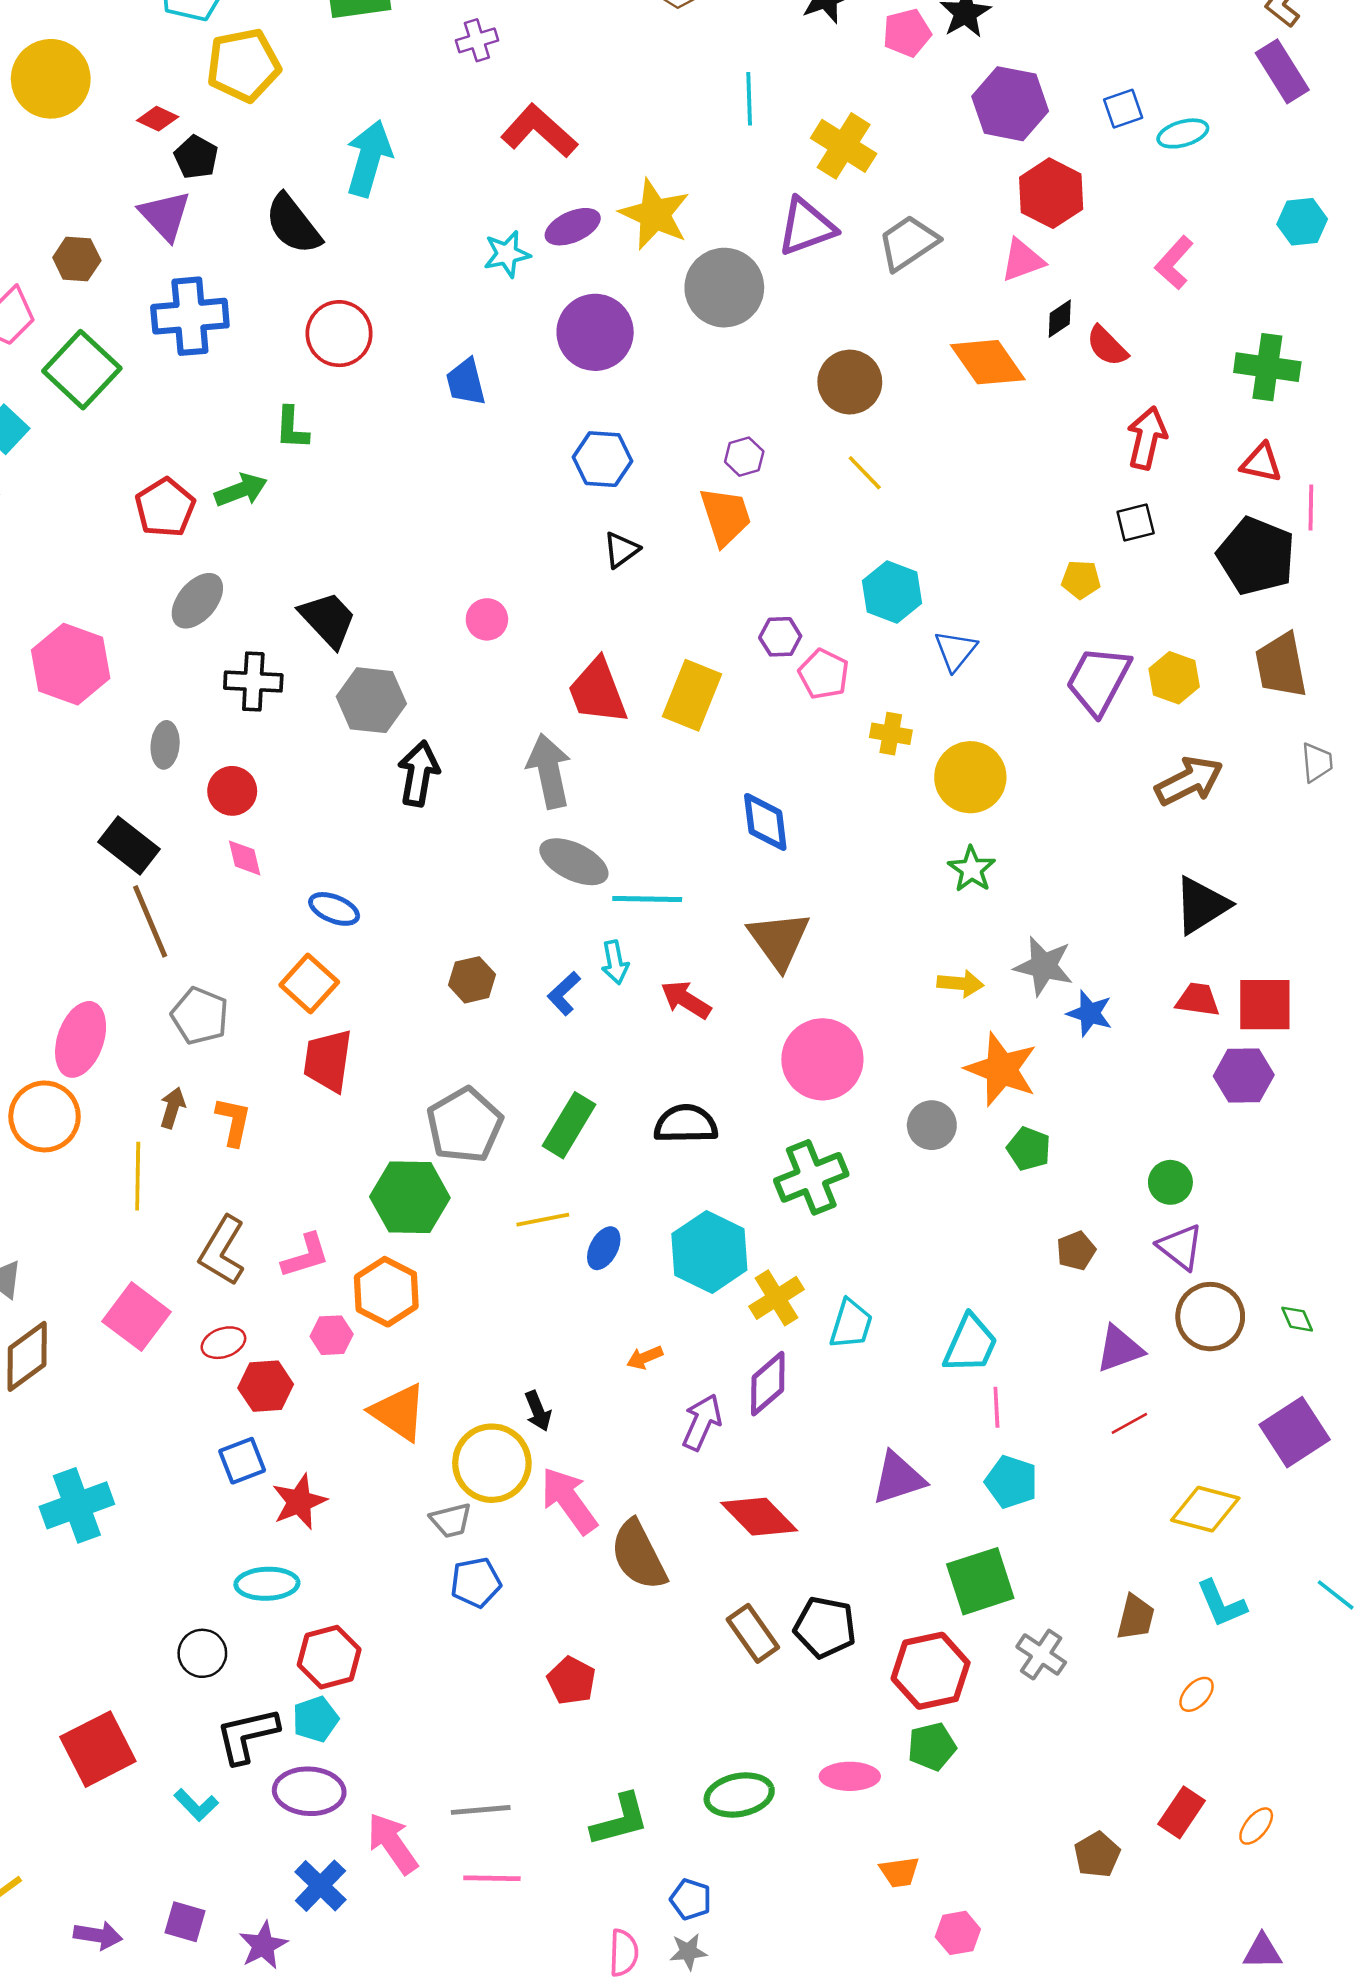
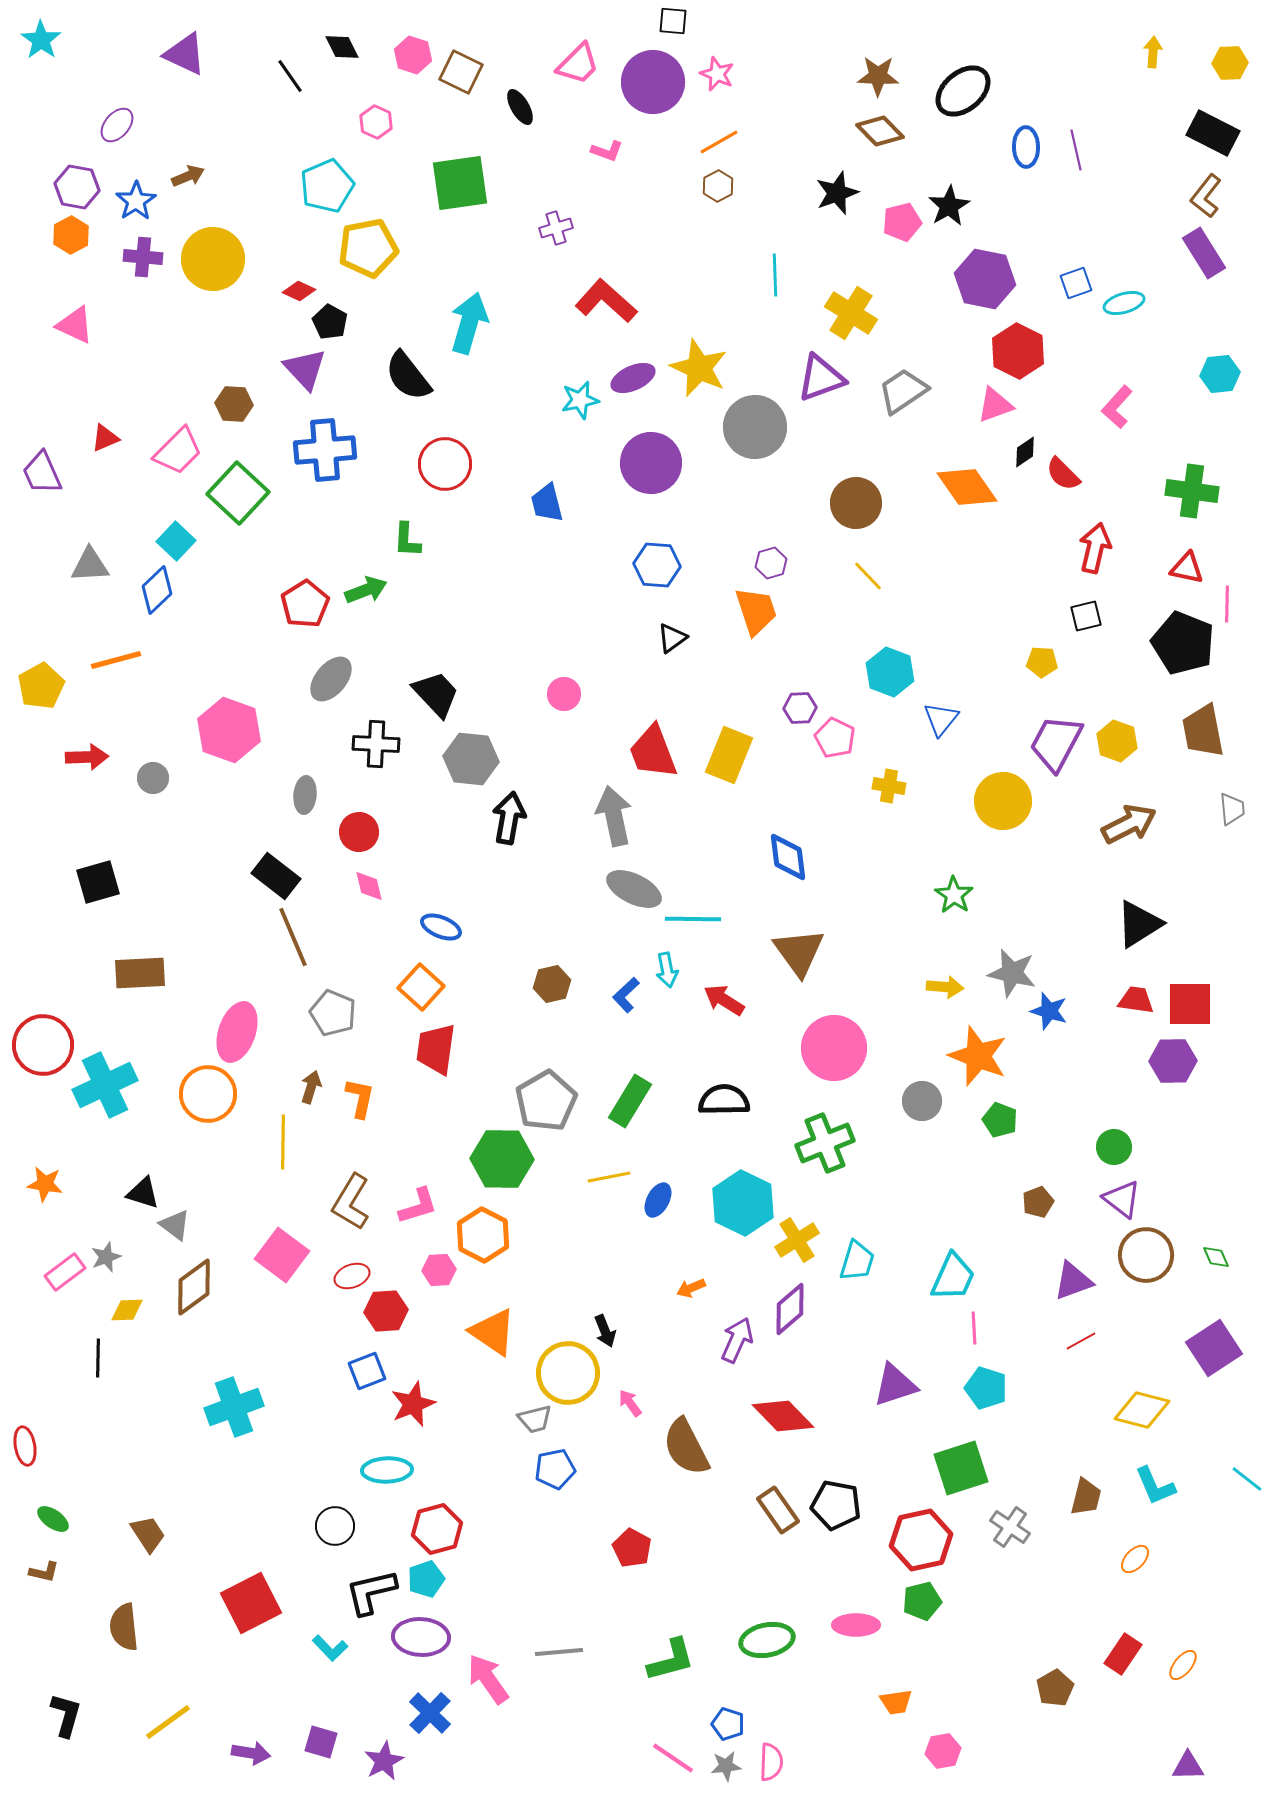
yellow circle: (970, 777) -> (1003, 801), moved
pink arrow: (569, 1500) -> (630, 1403), size x0.5
pink line: (492, 1878) -> (673, 1758), moved, turned 33
pink semicircle: (624, 1953) -> (771, 1762), moved

